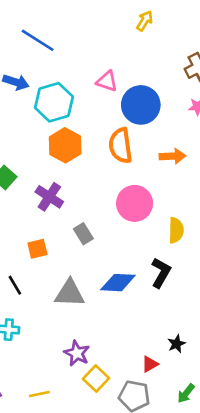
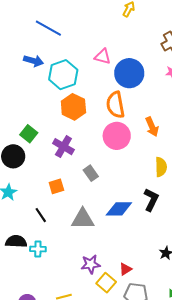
orange arrow: (172, 156) -> (152, 127), moved, turned 72
pink circle: (135, 203) -> (117, 136), moved
purple star: (77, 353) -> (91, 264), turned -30
red triangle: (150, 364) -> (125, 269), moved

